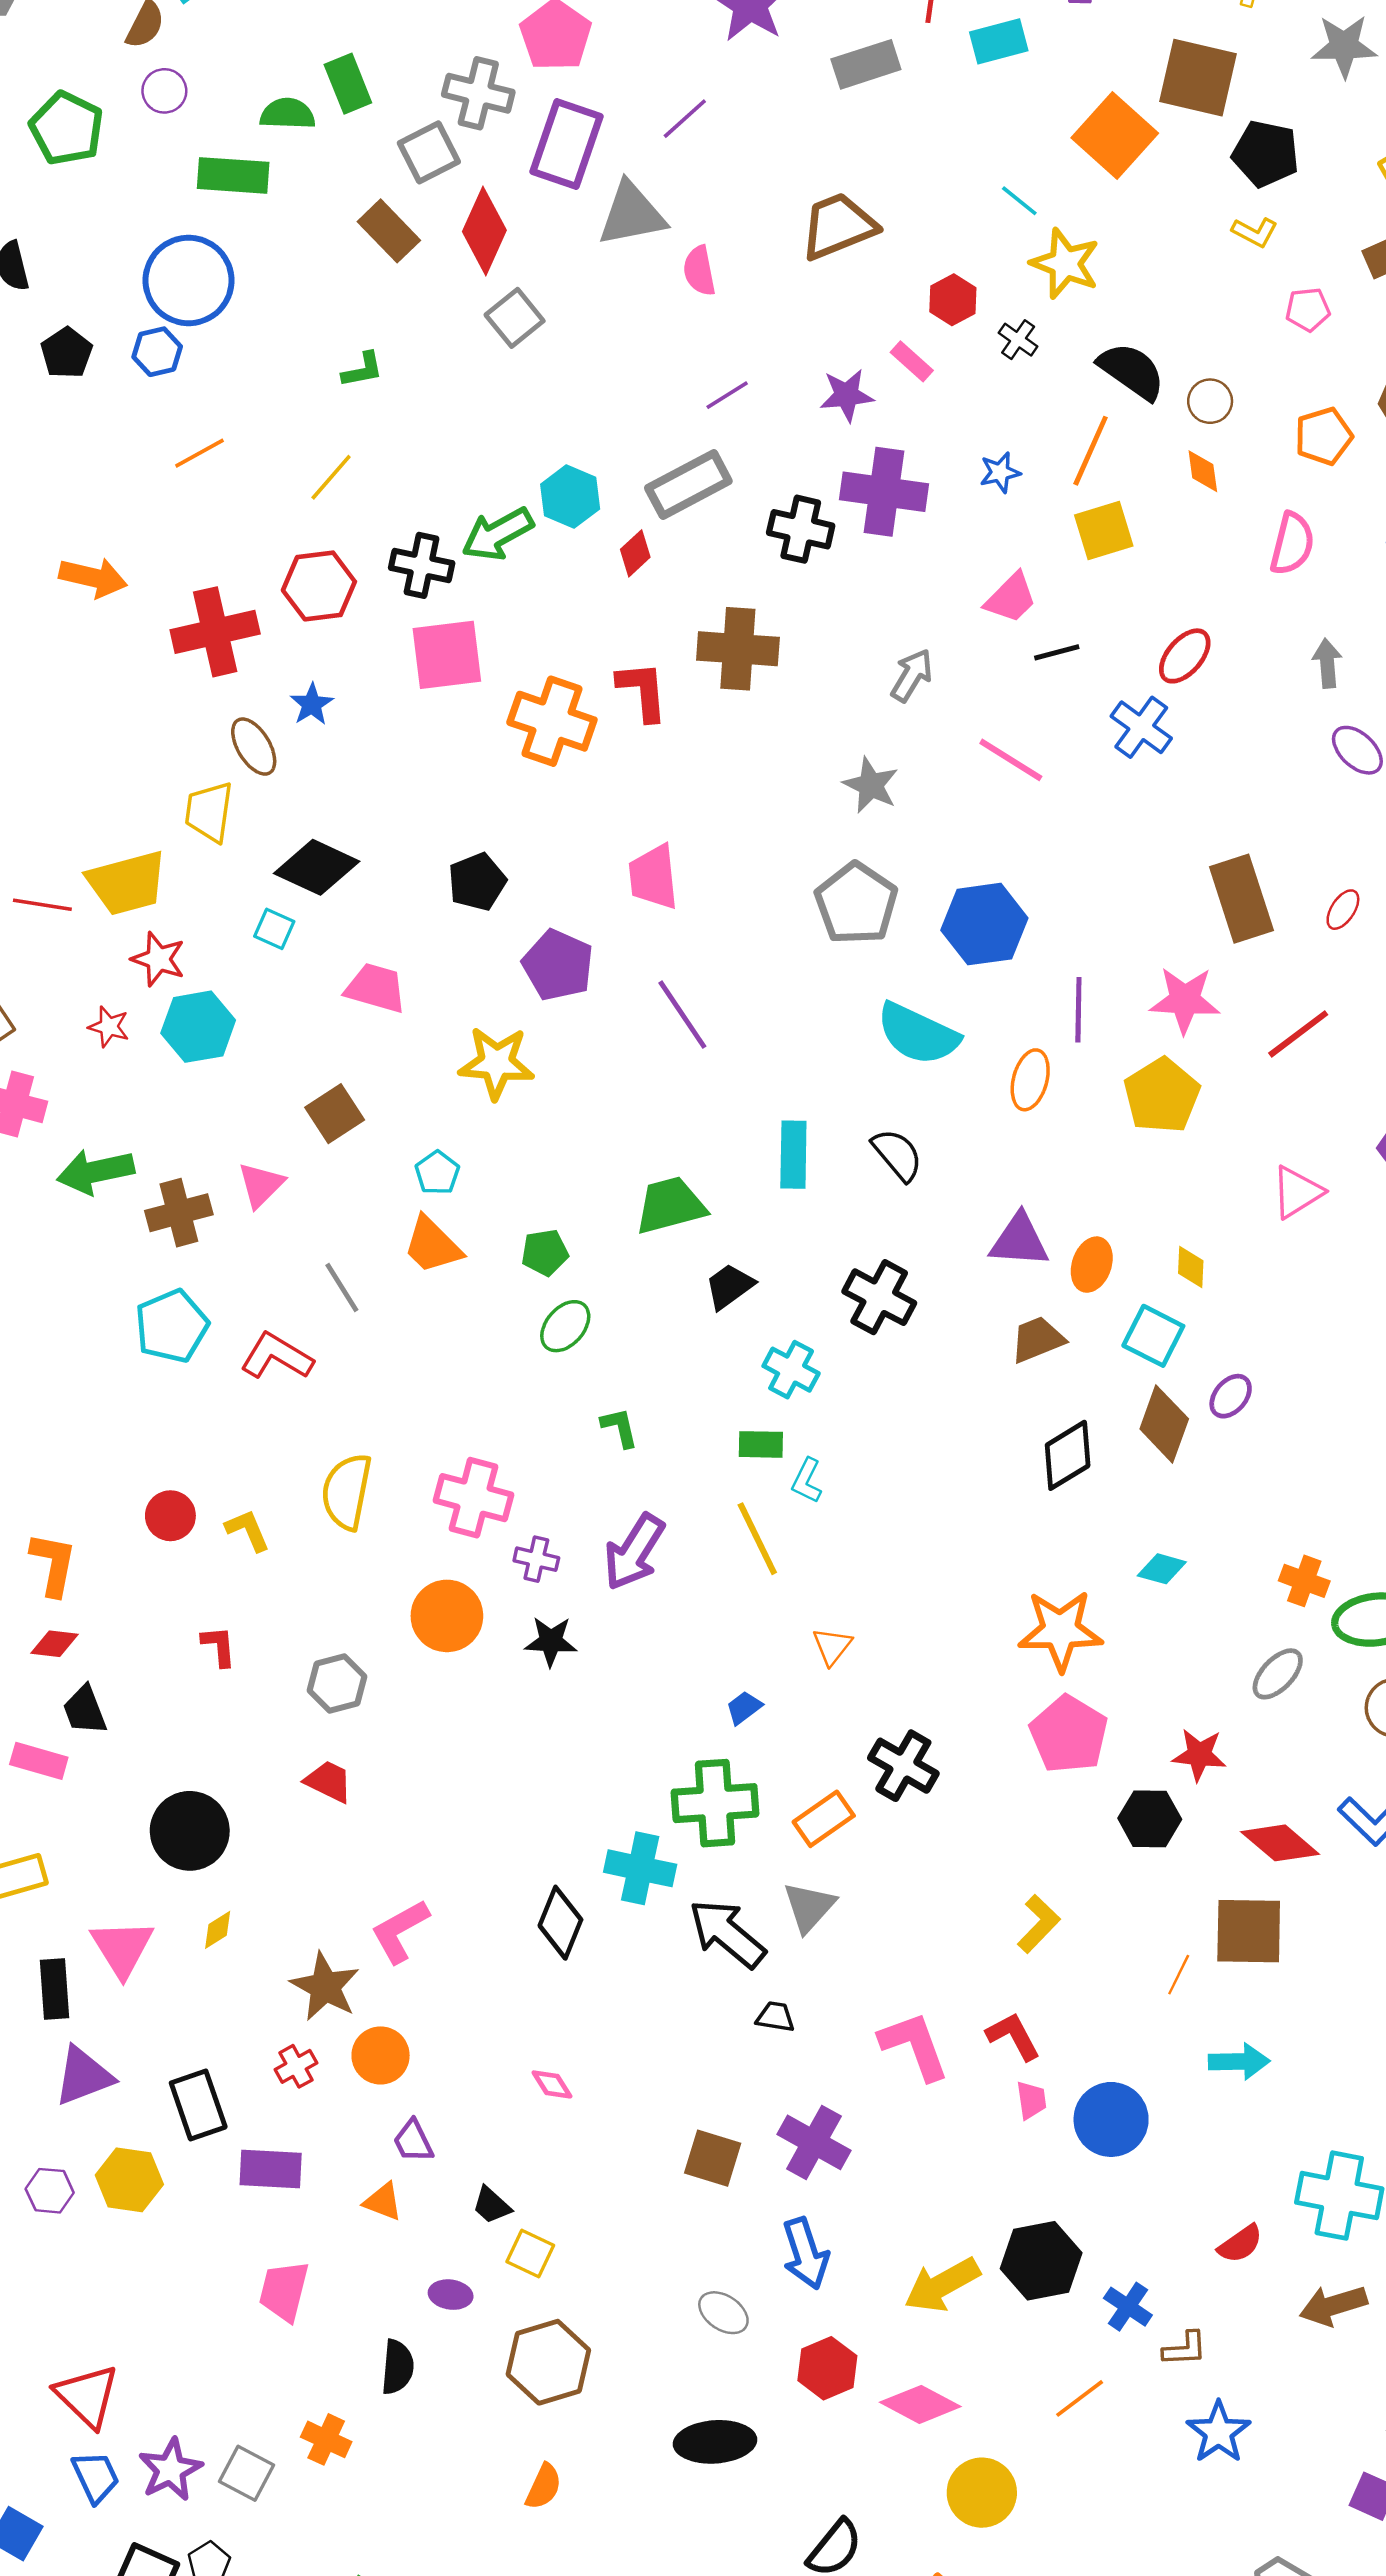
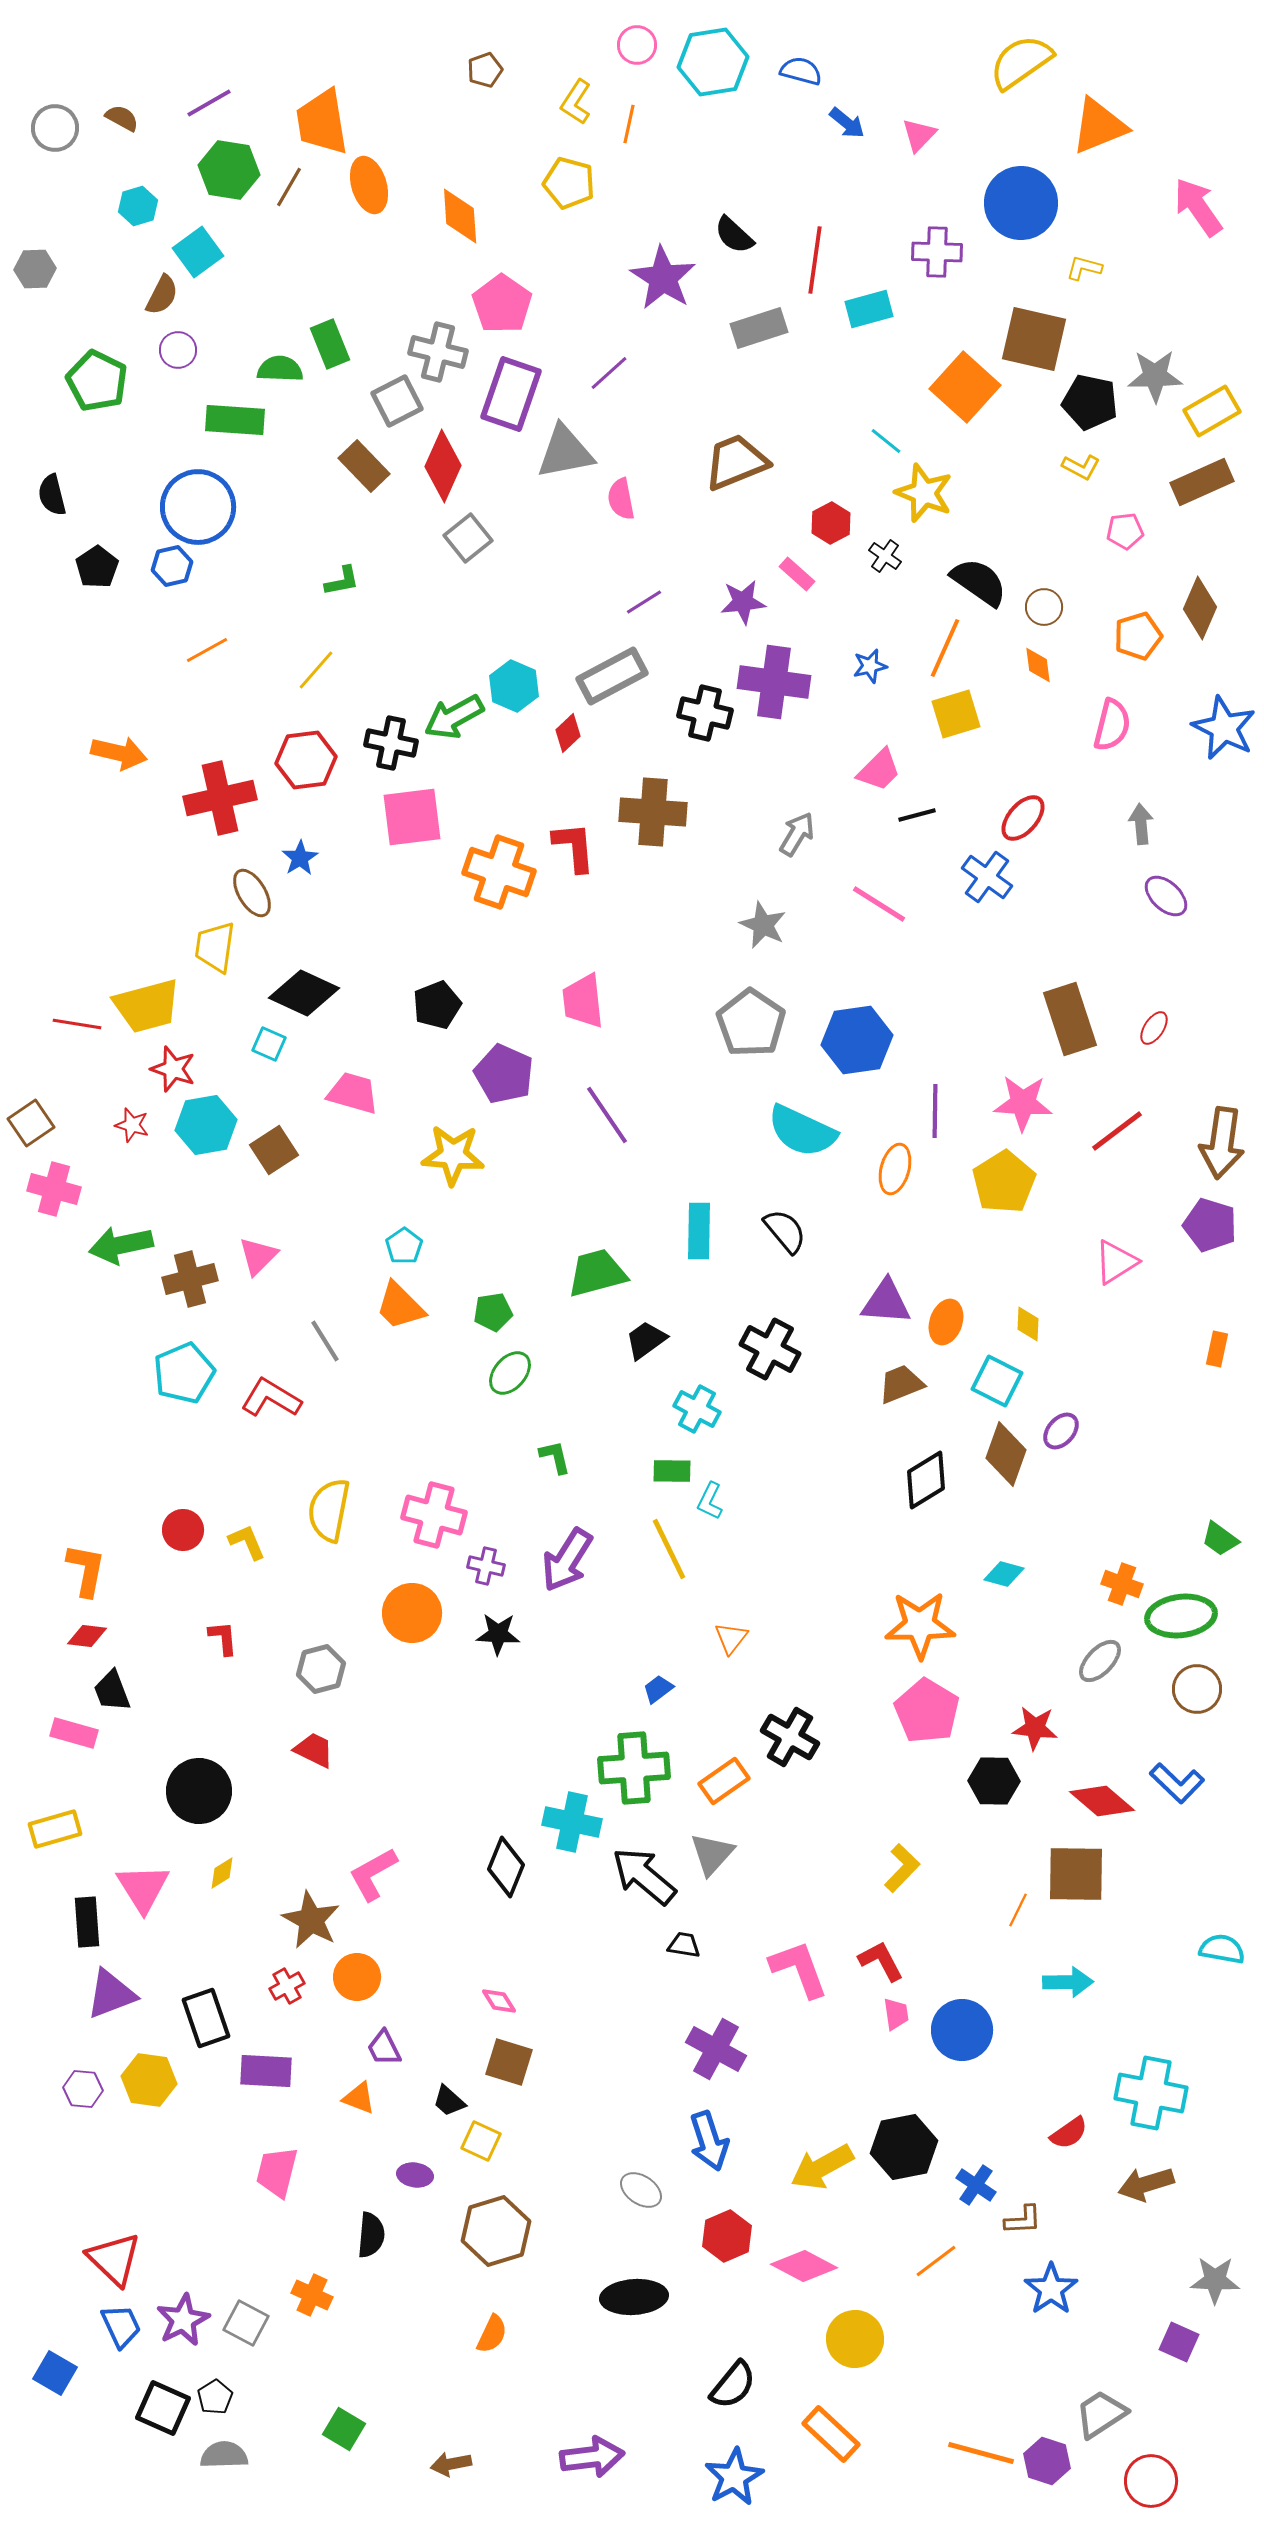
gray star: (1344, 46) -> (1155, 376), moved
brown square: (335, 1114) -> (274, 1150), moved
brown square: (713, 2158) -> (509, 2062), moved

